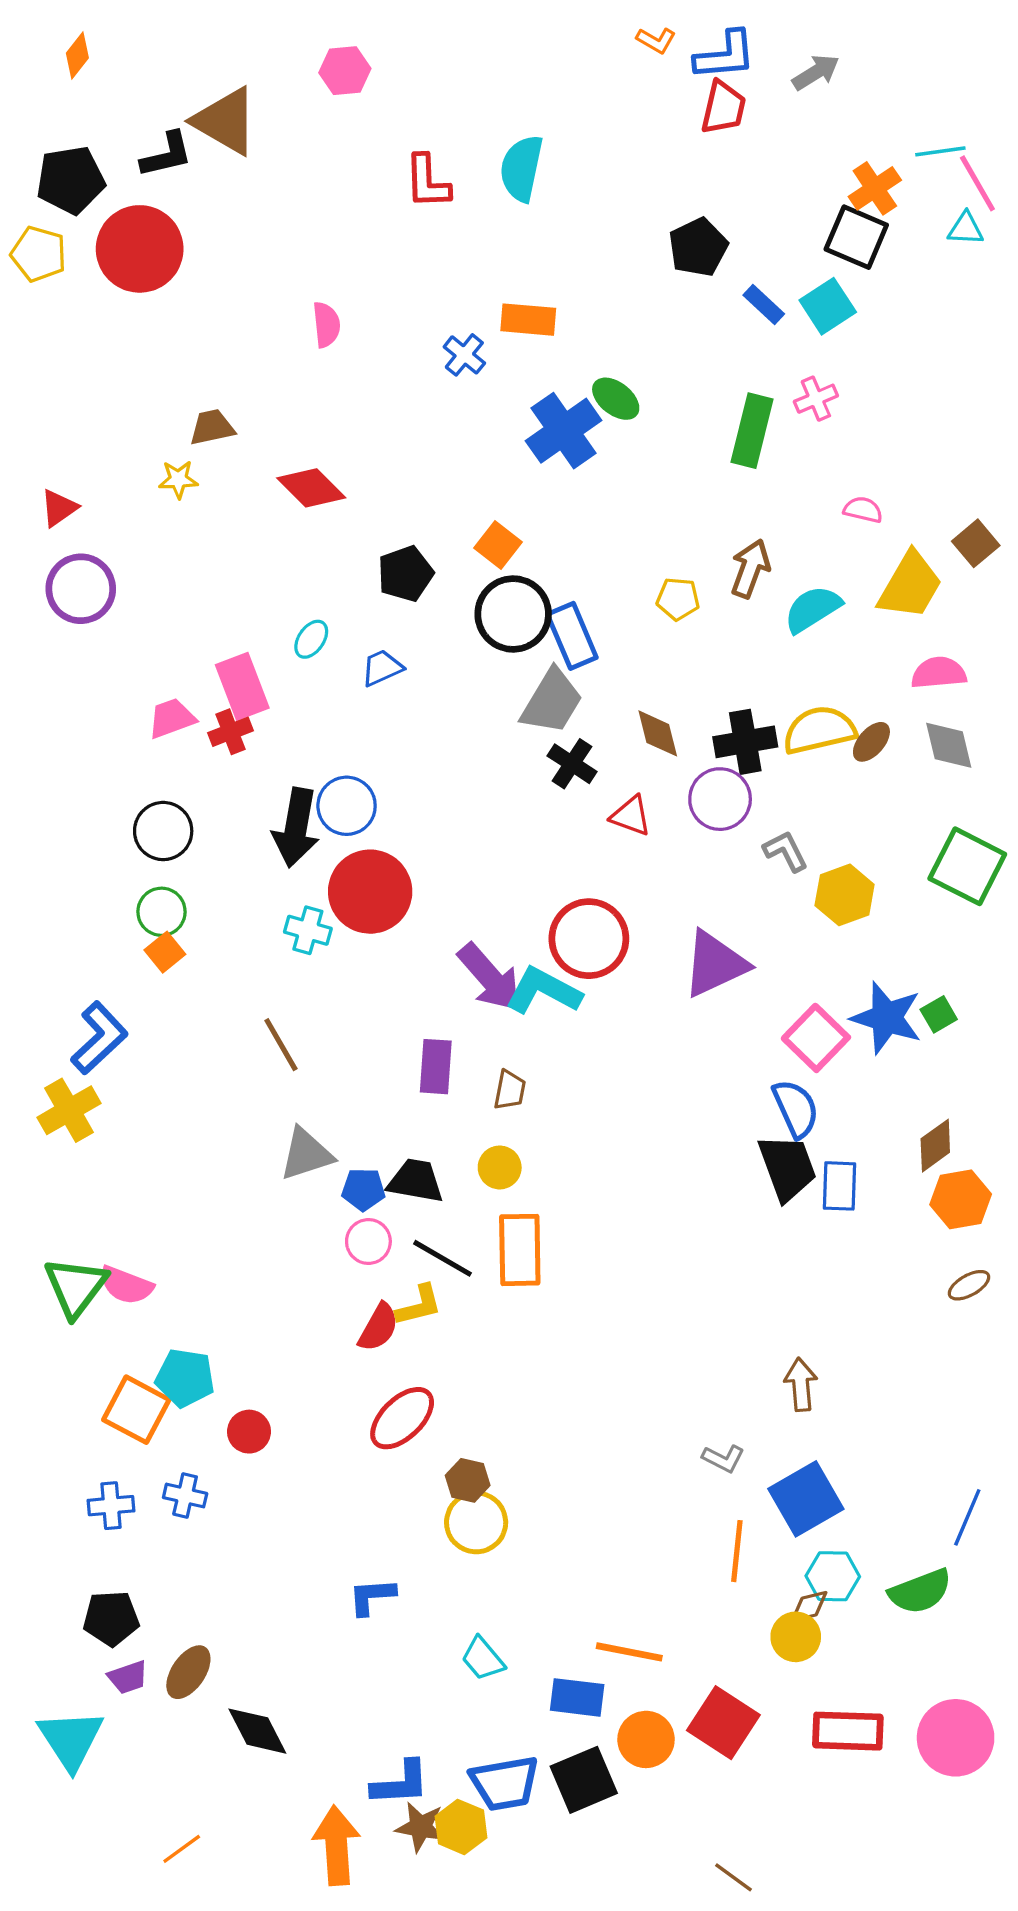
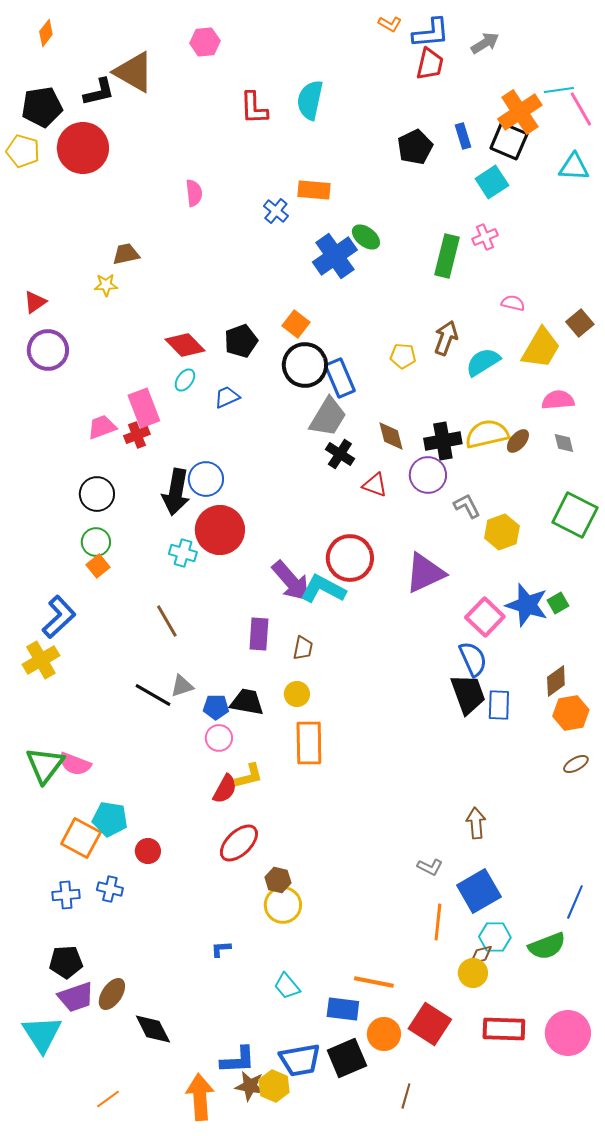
orange cross: (875, 188) -> (520, 112), size x1.4
cyan triangle: (966, 229) -> (574, 167), moved, size x1.4
blue rectangle: (764, 304) -> (463, 136), moved, turned 30
red diamond: (311, 488) -> (185, 345), moved
gray diamond: (949, 745) -> (564, 443), size x0.7
gray triangle: (306, 1154) -> (182, 686), size x0.7
black line: (442, 1258) -> (153, 695), moved
blue L-shape: (372, 1596) -> (221, 949), size x0.7
purple trapezoid: (128, 1677) -> (76, 997), size x1.5
brown line: (733, 1877) -> (406, 1096), moved, turned 70

